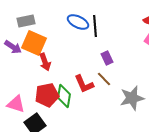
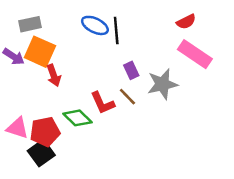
red pentagon: (47, 95) -> (45, 132), moved
green diamond: (64, 96) -> (77, 118), turned -55
gray star: (132, 98) -> (162, 84), moved

